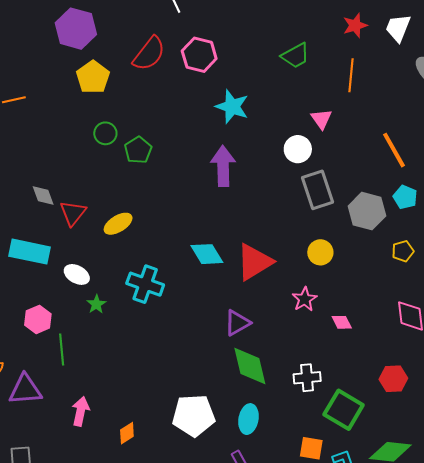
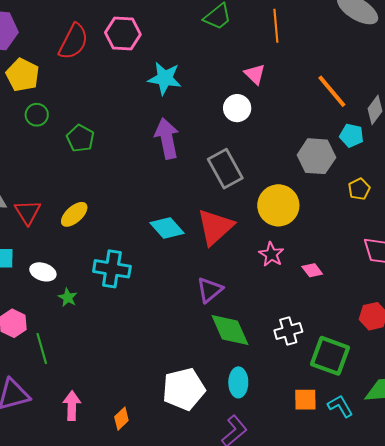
green circle: (105, 133) -> (37, 115), moved
gray rectangle: (318, 190) -> (225, 169), moved
yellow circle: (320, 252) -> (278, 205), size x1.6

